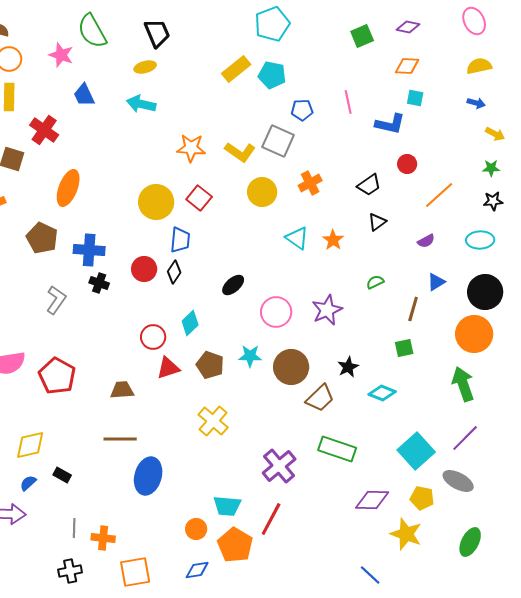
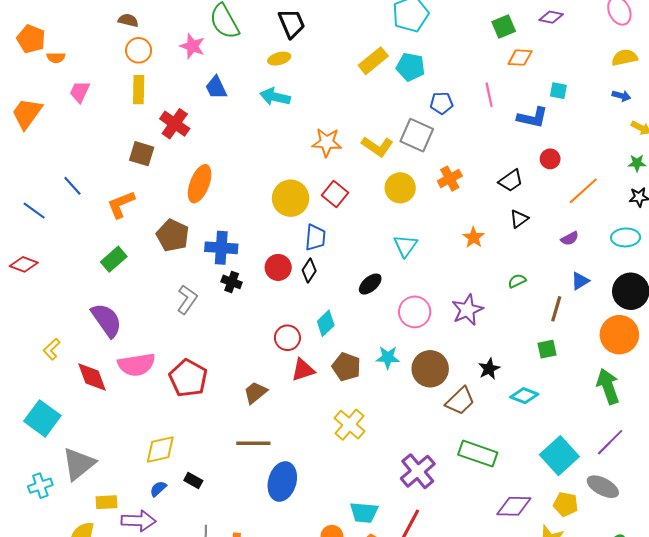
orange diamond: (407, 66) -> (520, 58), moved
cyan triangle: (297, 238) -> (405, 246), moved, turned 30
brown trapezoid: (122, 390) -> (255, 393), turned -35

